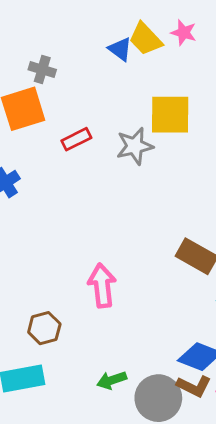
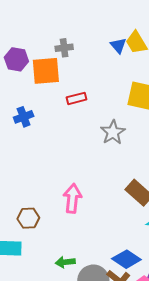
gray cross: (42, 70) -> (64, 48), turned -36
gray star: (135, 146) -> (113, 132), moved, turned -30

